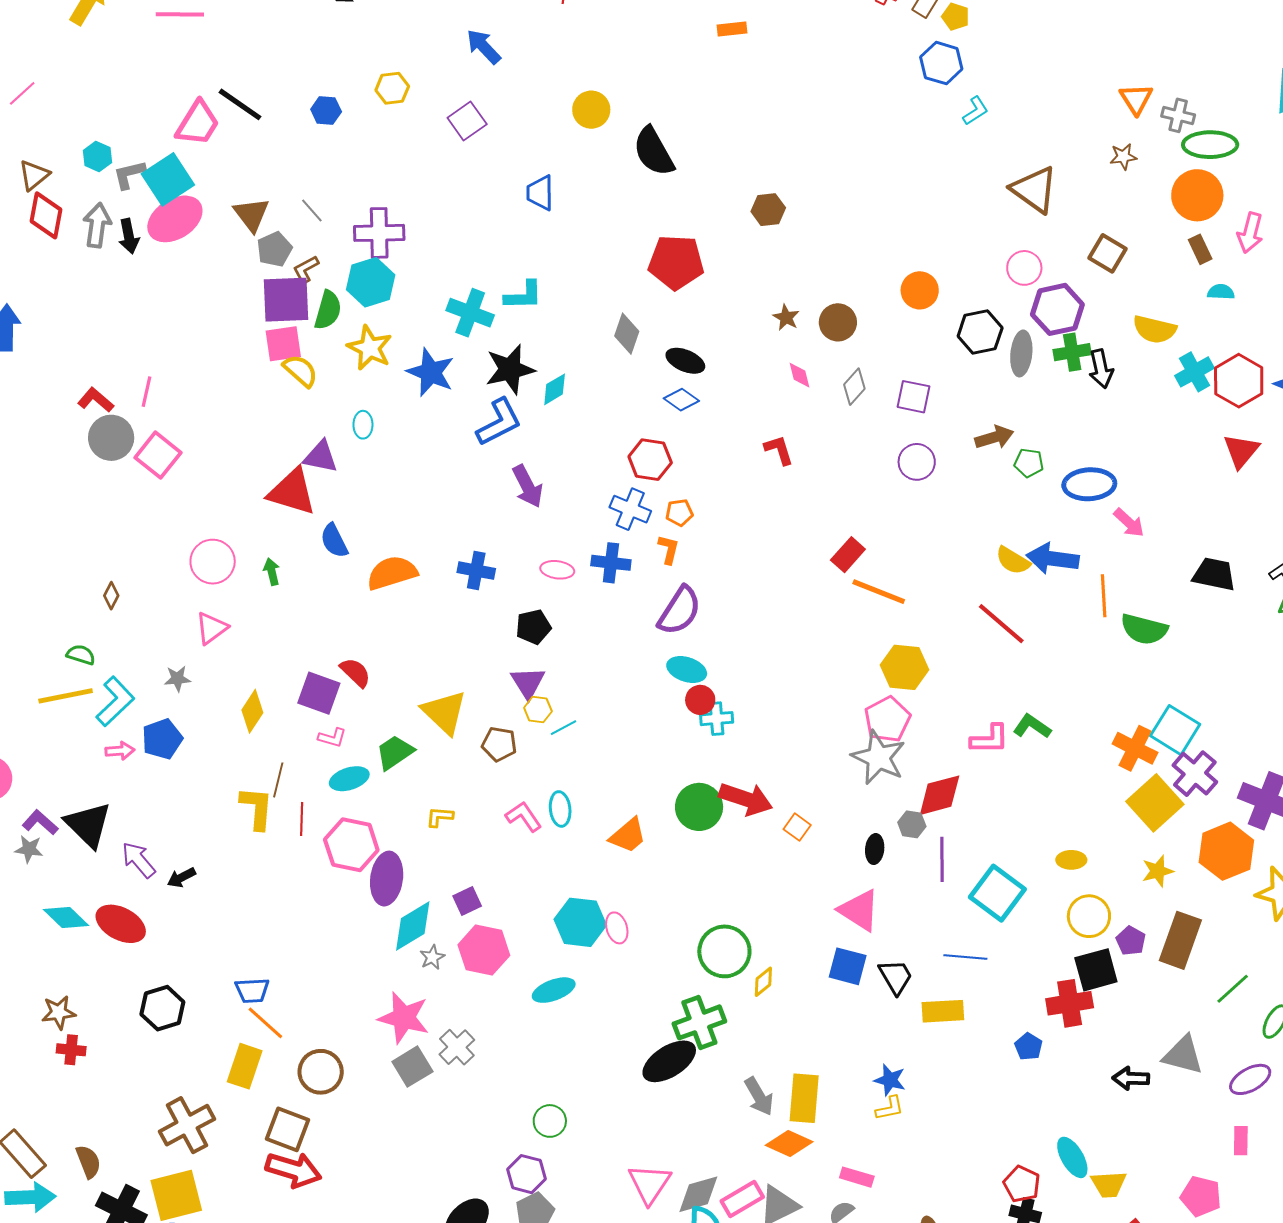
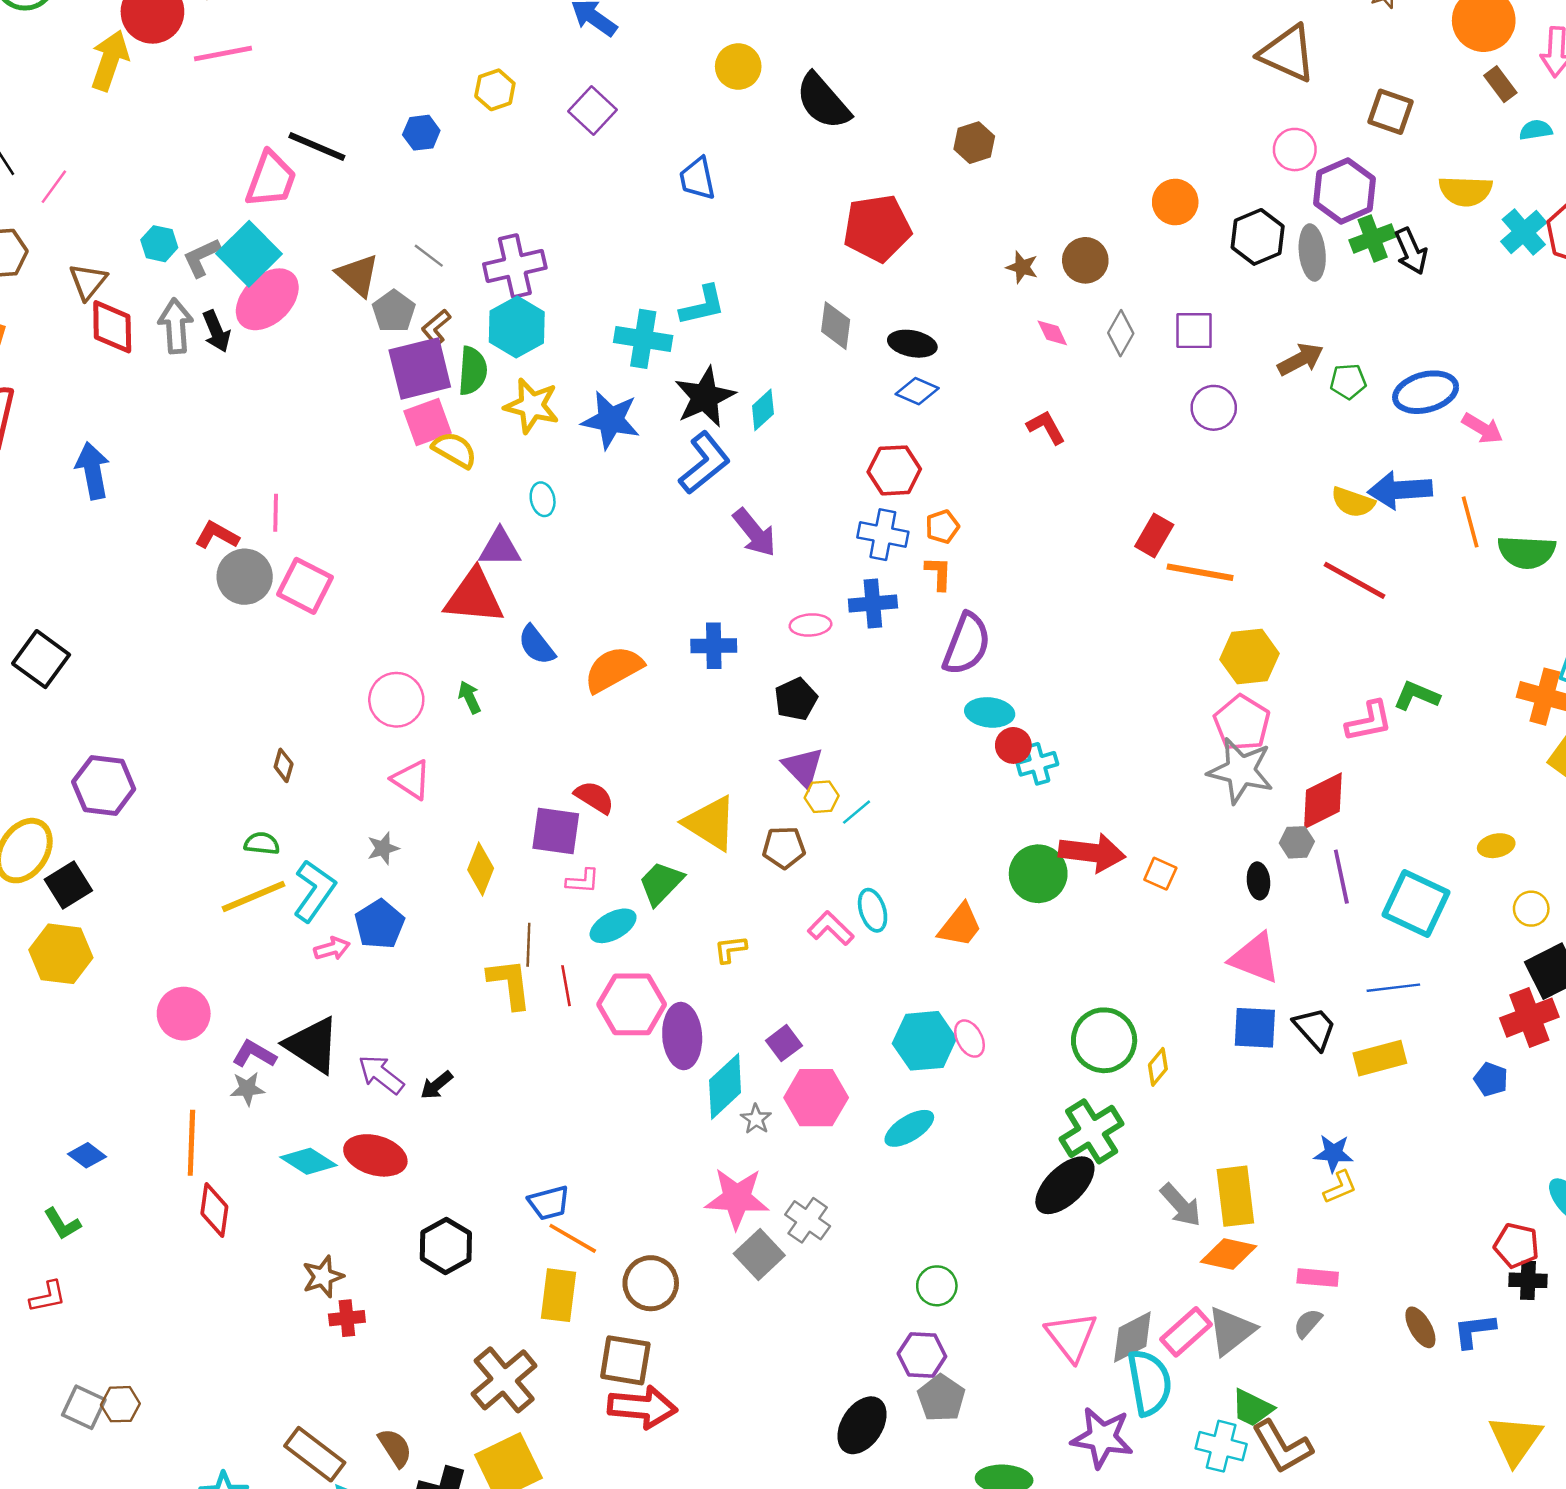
pink triangle: (211, 628) -> (411, 780), turned -39
yellow circle: (1089, 916) -> (1531, 909), size x0.7

